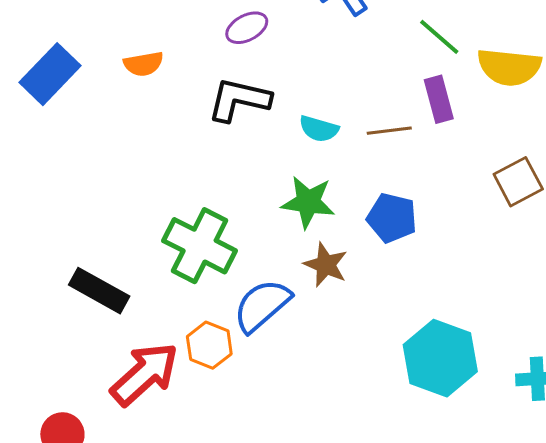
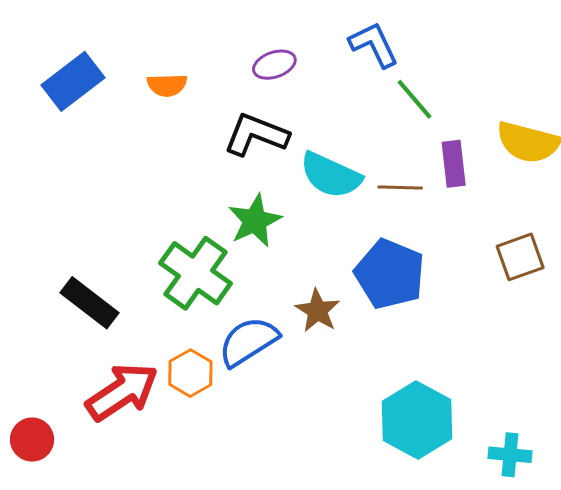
green line: (439, 37) -> (415, 99), moved
cyan semicircle: (319, 129) -> (331, 175), size x1.6
green star: (308, 202) -> (255, 221), moved, turned 30
blue pentagon: (392, 218) -> (390, 274), size x1.4

